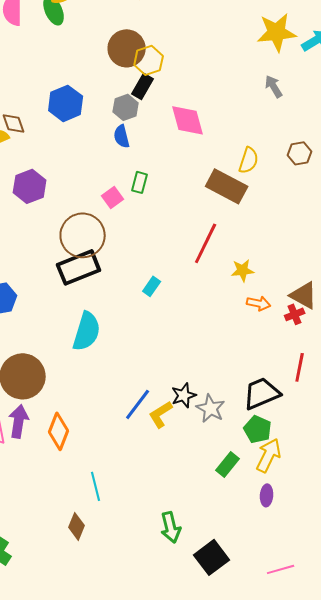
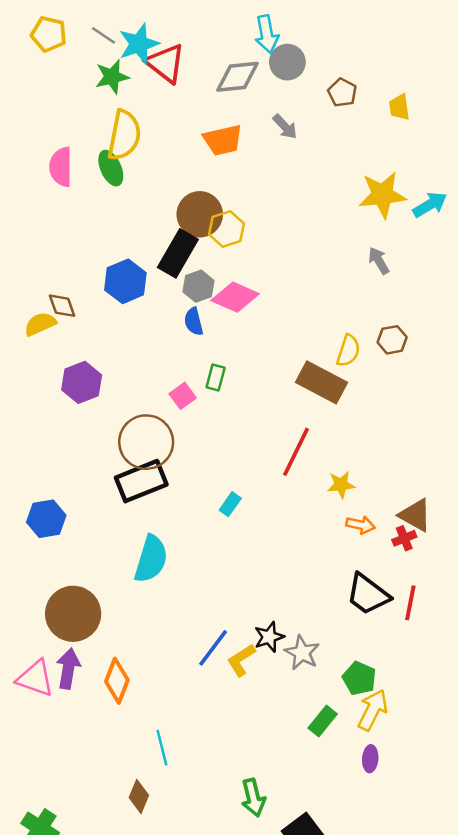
black rectangle: (143, 86) -> (178, 253), moved, size x1.5
pink diamond: (188, 120) -> (235, 297), moved, turned -51
brown hexagon: (300, 153) -> (392, 340), moved
black trapezoid: (262, 393) -> (368, 594), moved, turned -120

